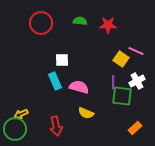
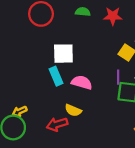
white square: (62, 60) -> (63, 54), size x1.5
yellow semicircle: (86, 113) -> (73, 110), moved
red arrow: (56, 126) -> (57, 124), turned 84

